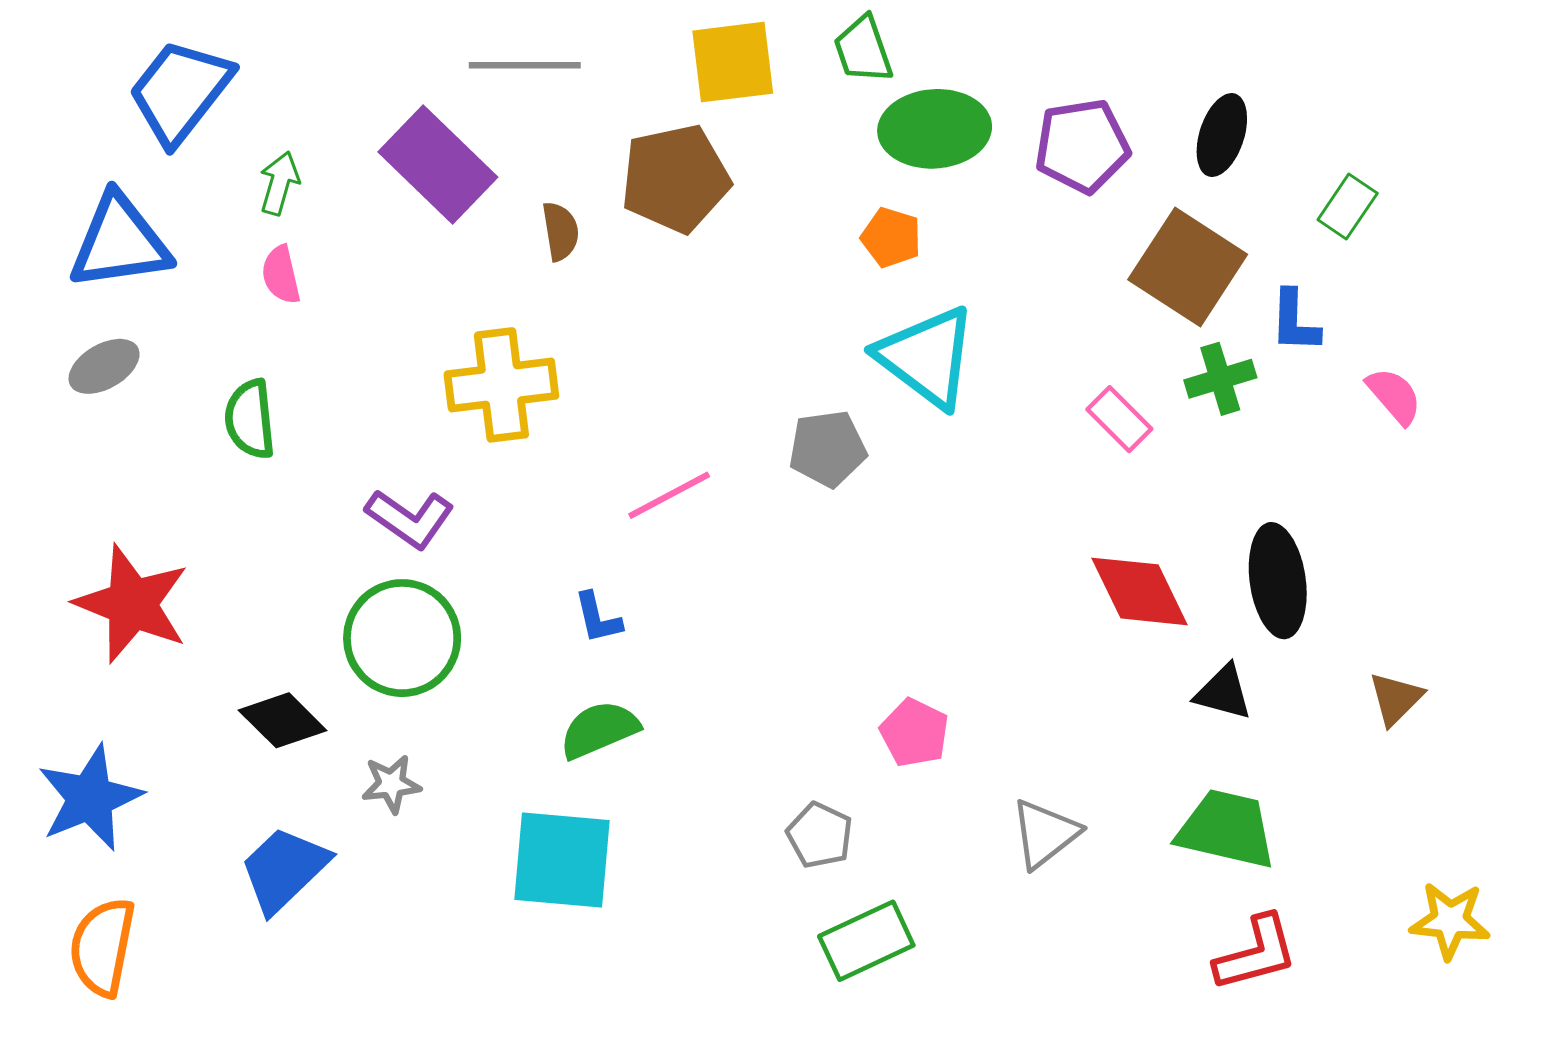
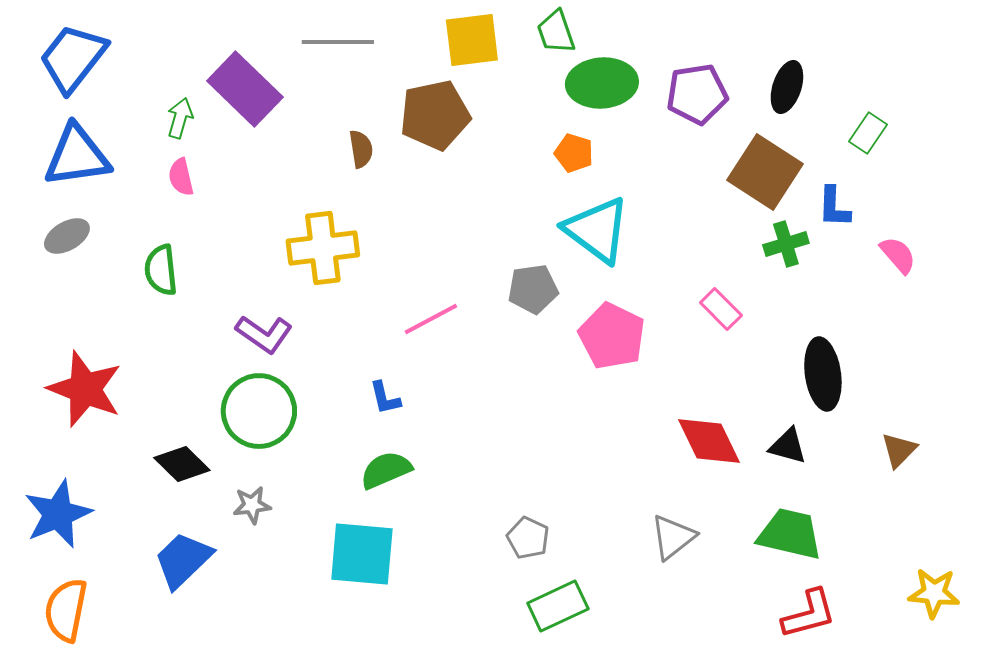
blue trapezoid: (180, 92) -> (73, 58), moved
purple rectangle: (438, 165) -> (245, 89), moved
pink rectangle: (1119, 419) -> (721, 309), moved
red diamond: (1140, 591) -> (709, 441), moved
pink pentagon: (914, 733) -> (612, 336), moved, size x1.5

